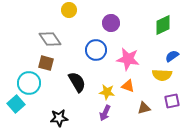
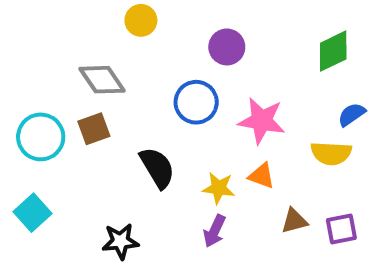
brown square: (46, 63) -> (94, 129), turned -35
cyan circle: (29, 83) -> (41, 137), moved
purple square: (172, 101) -> (341, 229), moved

